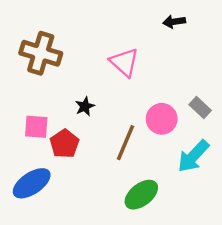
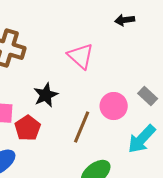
black star: (85, 106) -> (46, 95), size x1.4

